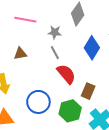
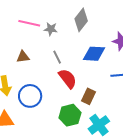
gray star: (55, 32) -> (51, 29), moved
blue diamond: (92, 48) -> (94, 54), turned 60
blue circle: (38, 102) -> (30, 96), moved

